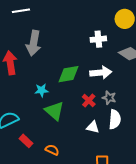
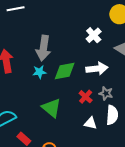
white cross: (98, 39) -> (94, 35), turned -35
gray arrow: (34, 43) -> (43, 48), moved
cyan star: (41, 90) -> (39, 72), moved

